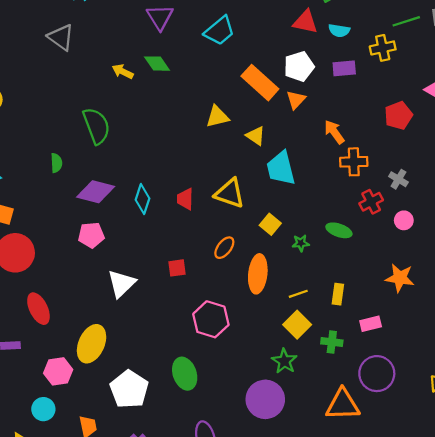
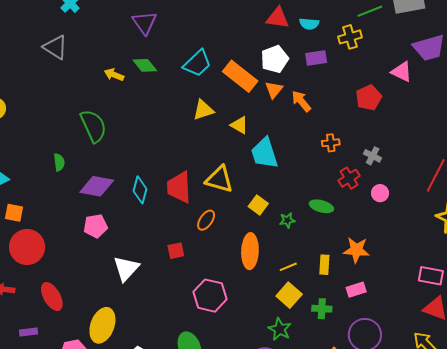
cyan trapezoid: (219, 31) -> (197, 63), moved
orange arrow: (334, 132) -> (301, 101), moved
orange cross: (354, 162) -> (331, 143), size x0.7
red trapezoid: (185, 199) -> (179, 187), size x1.6
orange ellipse: (224, 248) -> (206, 220), moved
orange star: (400, 278) -> (356, 250), moved

